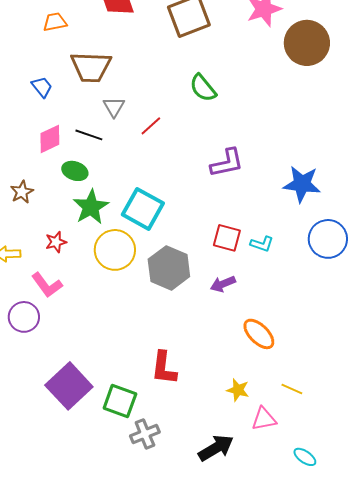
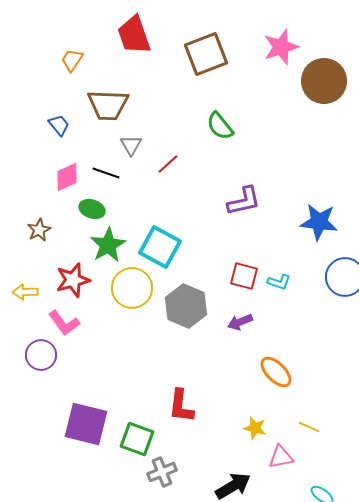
orange trapezoid: (55, 22) -> (72, 60), turned -45
red star: (56, 242) -> (73, 280), size x1.6
purple square: (69, 386) -> (86, 424), turned -33

